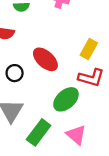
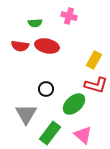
red ellipse: (45, 59) -> (47, 46), moved, turned -30
black circle: (15, 73) -> (46, 89), moved

